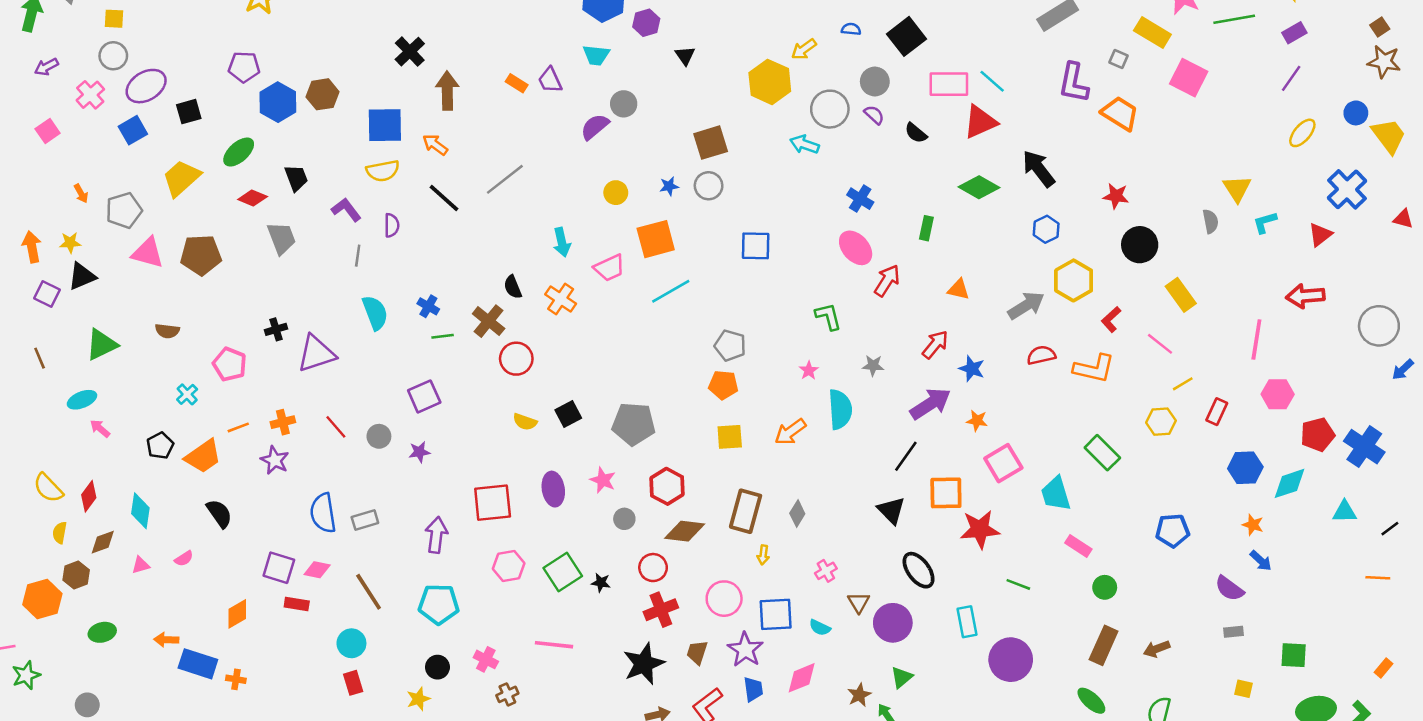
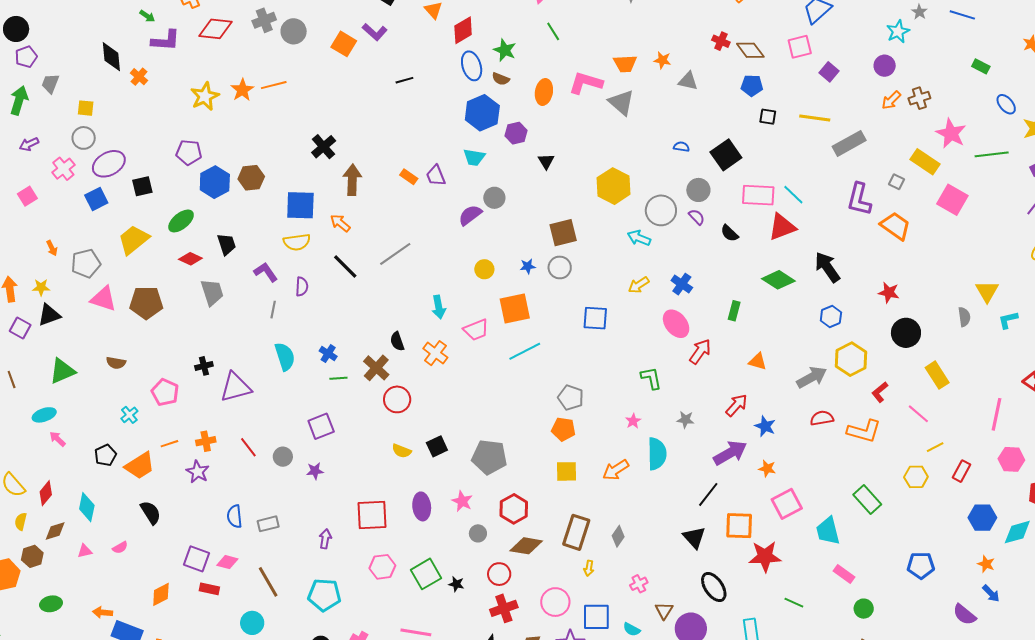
yellow arrow: (804, 49) -> (639, 285), moved
blue semicircle: (323, 513) -> (235, 516), size x0.7
purple arrow: (436, 535) -> (325, 539), size x0.7

